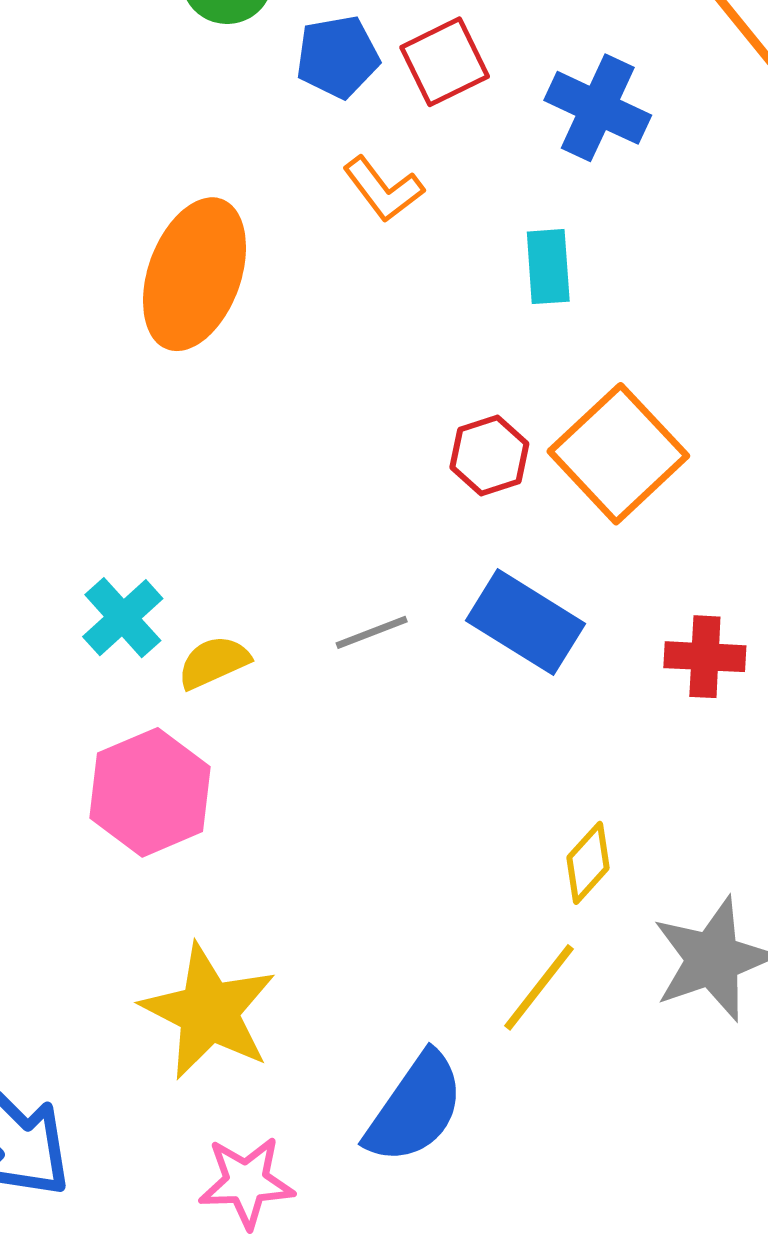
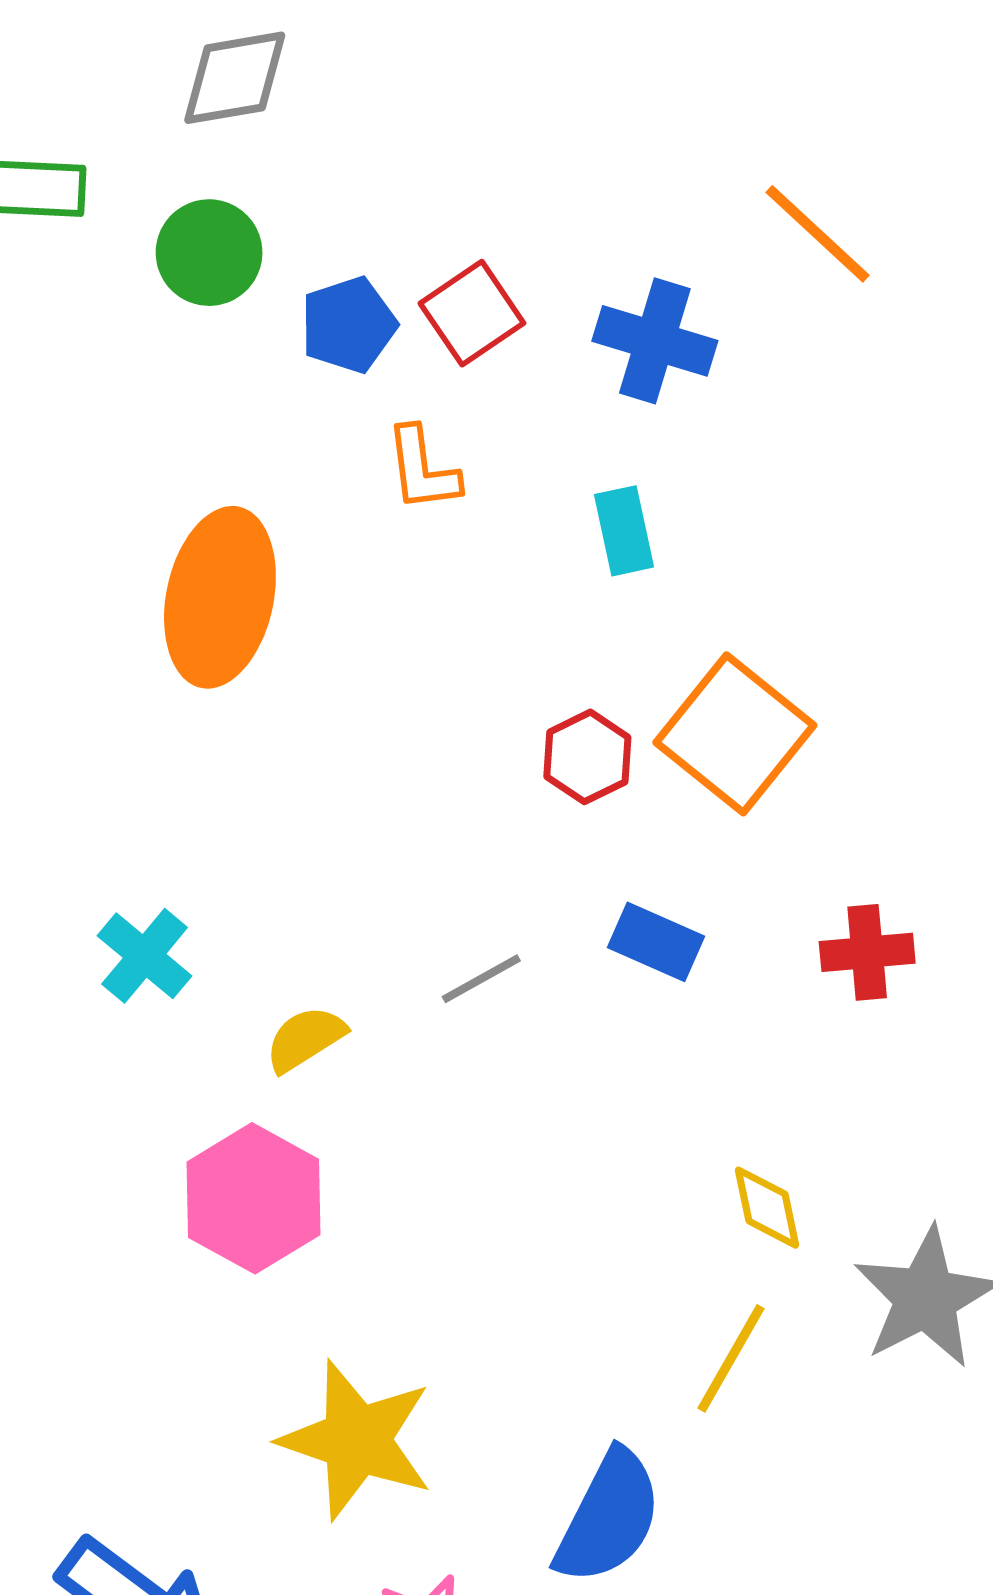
orange L-shape: (383, 189) -> (422, 469), turned 38
cyan cross: (123, 618) -> (145, 956), moved
blue rectangle: (525, 622) -> (656, 942), size x0.7
yellow diamond: (588, 863) -> (767, 1208), turned -46

